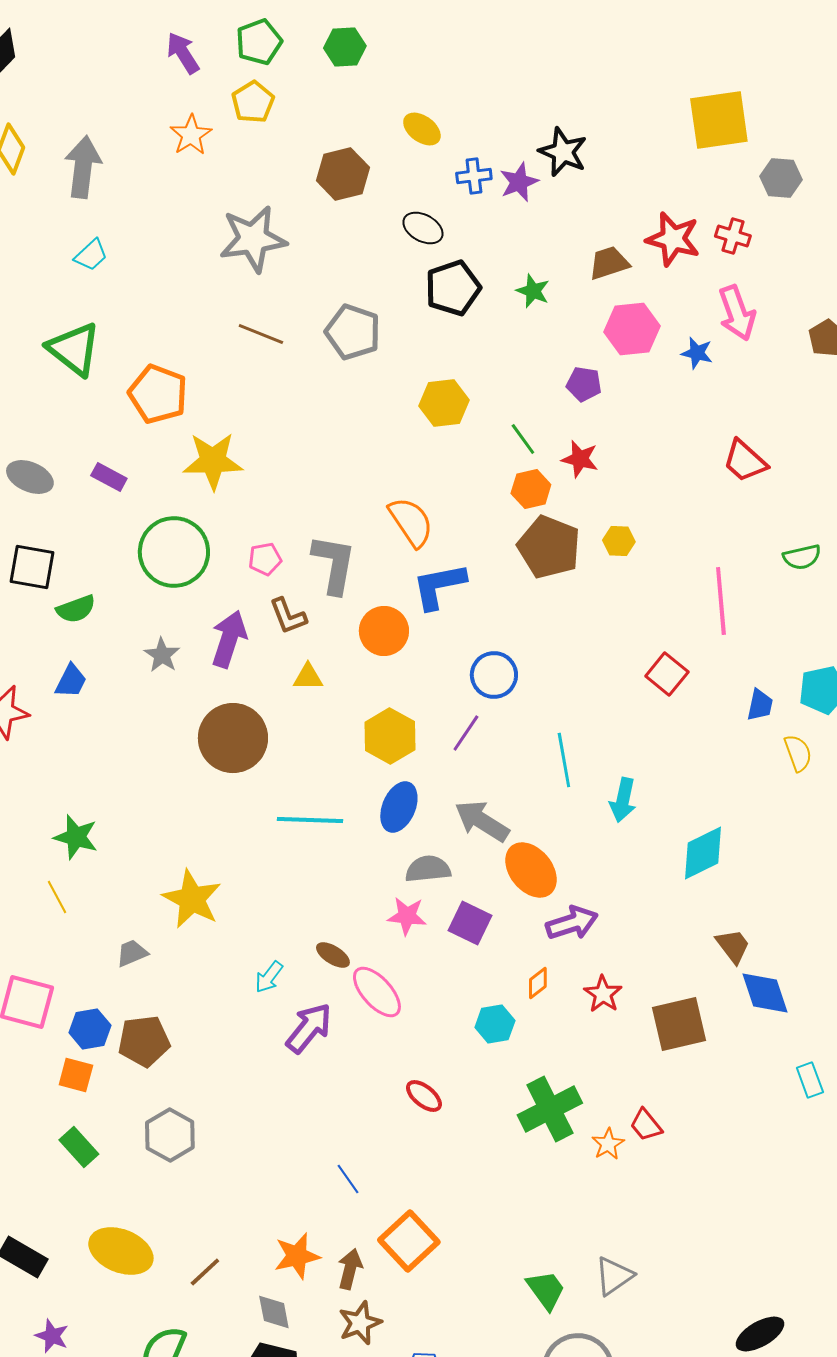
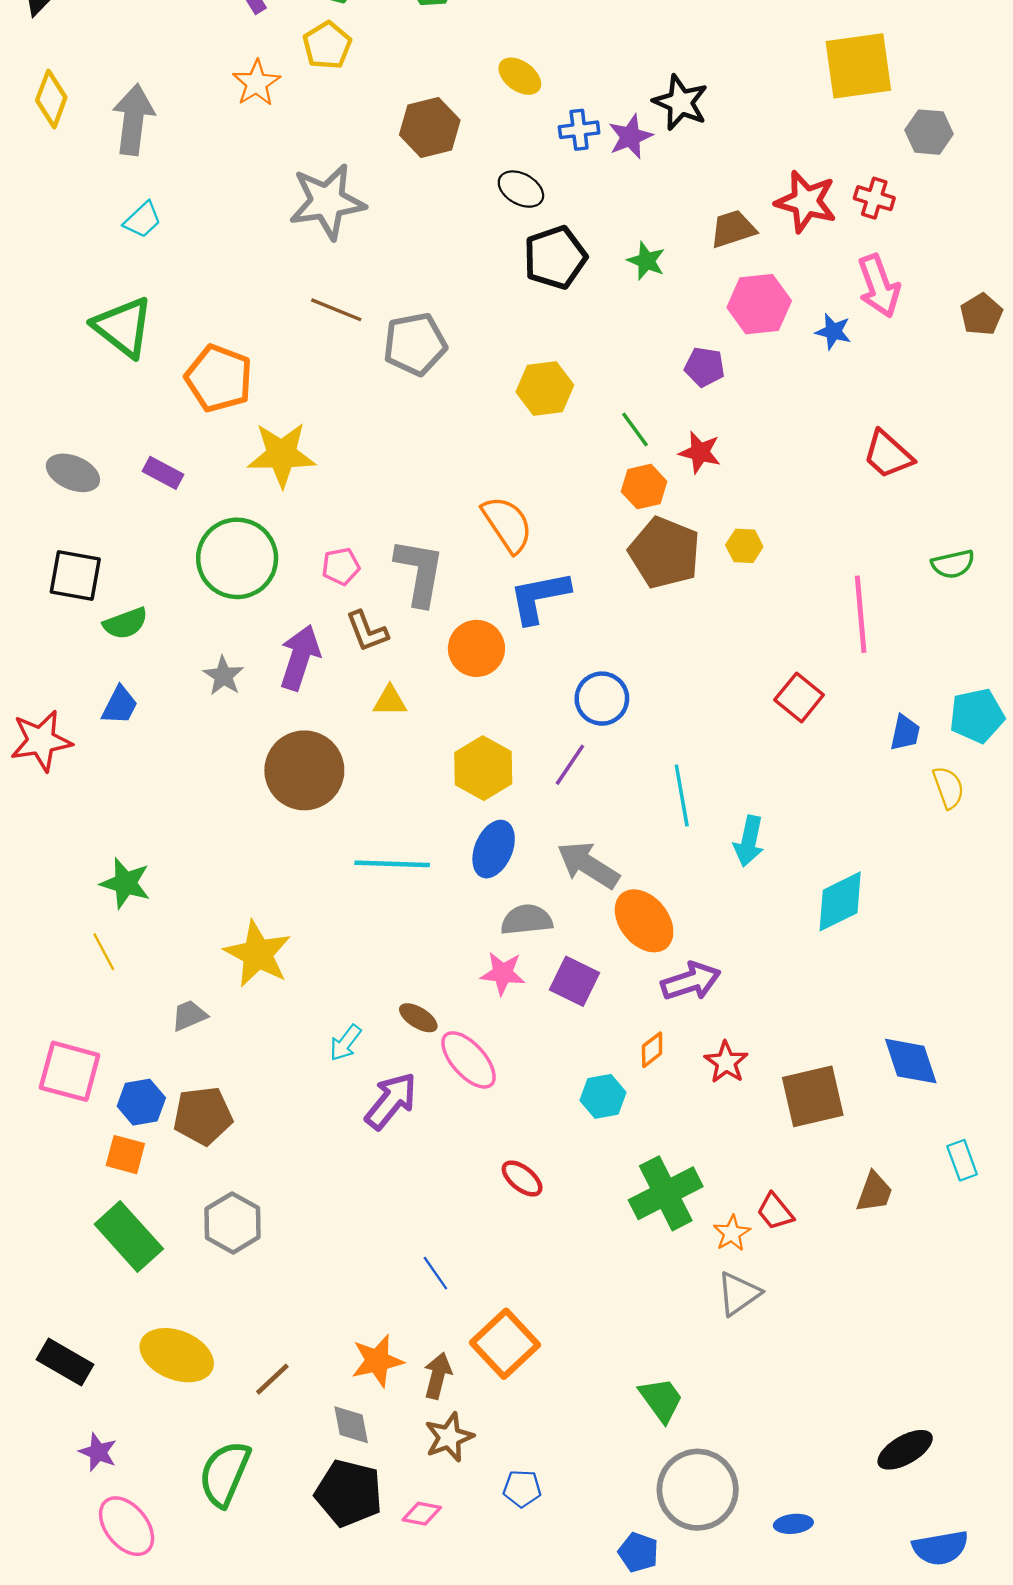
gray pentagon: (353, 332) -> (415, 344), moved, turned -30
brown trapezoid: (733, 946) -> (874, 1192), moved, turned 57
green rectangle: (79, 1147) -> (129, 1237), size x1.5
gray triangle: (614, 1276) -> (739, 1294), moved

